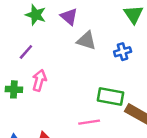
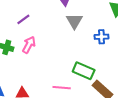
gray triangle: (86, 41) -> (74, 21), turned 30

